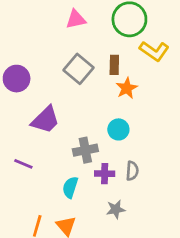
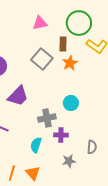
brown rectangle: (114, 65) -> (63, 44), moved
orange star: (127, 88) -> (70, 63), moved
gray semicircle: (132, 171) -> (92, 147), moved

